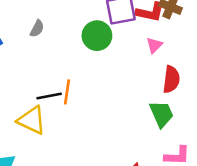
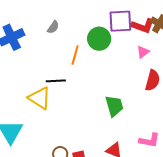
orange line: (67, 92) -> (75, 55), moved
green trapezoid: (161, 114) -> (114, 106), moved

